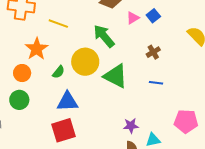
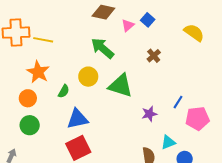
yellow line: (58, 24) -> (43, 40), moved
yellow circle: (85, 62) -> (88, 77), size x0.7
blue line: (156, 83) -> (178, 102), moved, turned -56
purple star: (131, 126) -> (149, 114), moved

